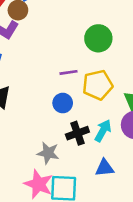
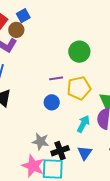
black cross: (77, 133) -> (60, 151), moved
blue triangle: (105, 168) -> (85, 153), turned -49

